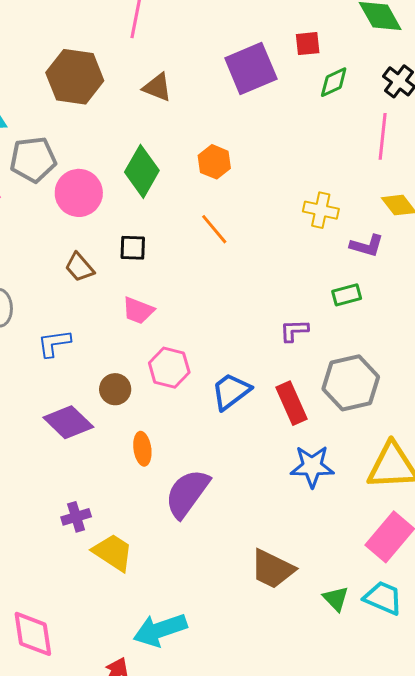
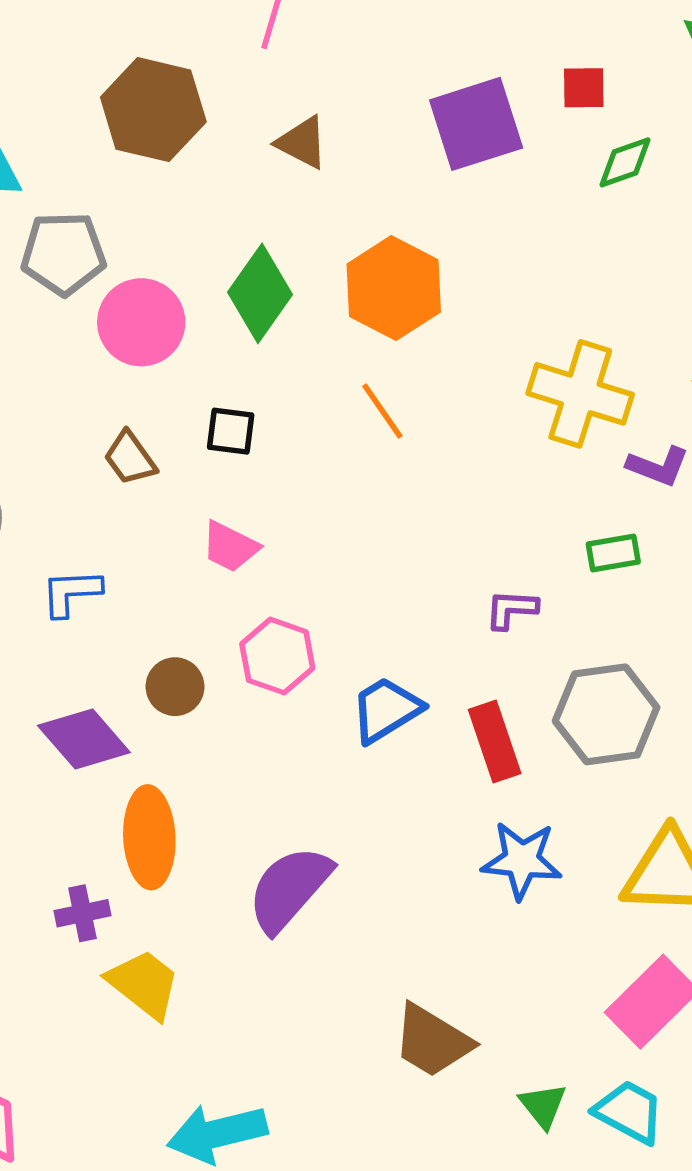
orange hexagon: (214, 162) -> (394, 288), size x1.6
yellow cross: (321, 210) -> (580, 394), size x1.6
orange ellipse: (142, 449) -> (149, 837), moved, size x1.6

